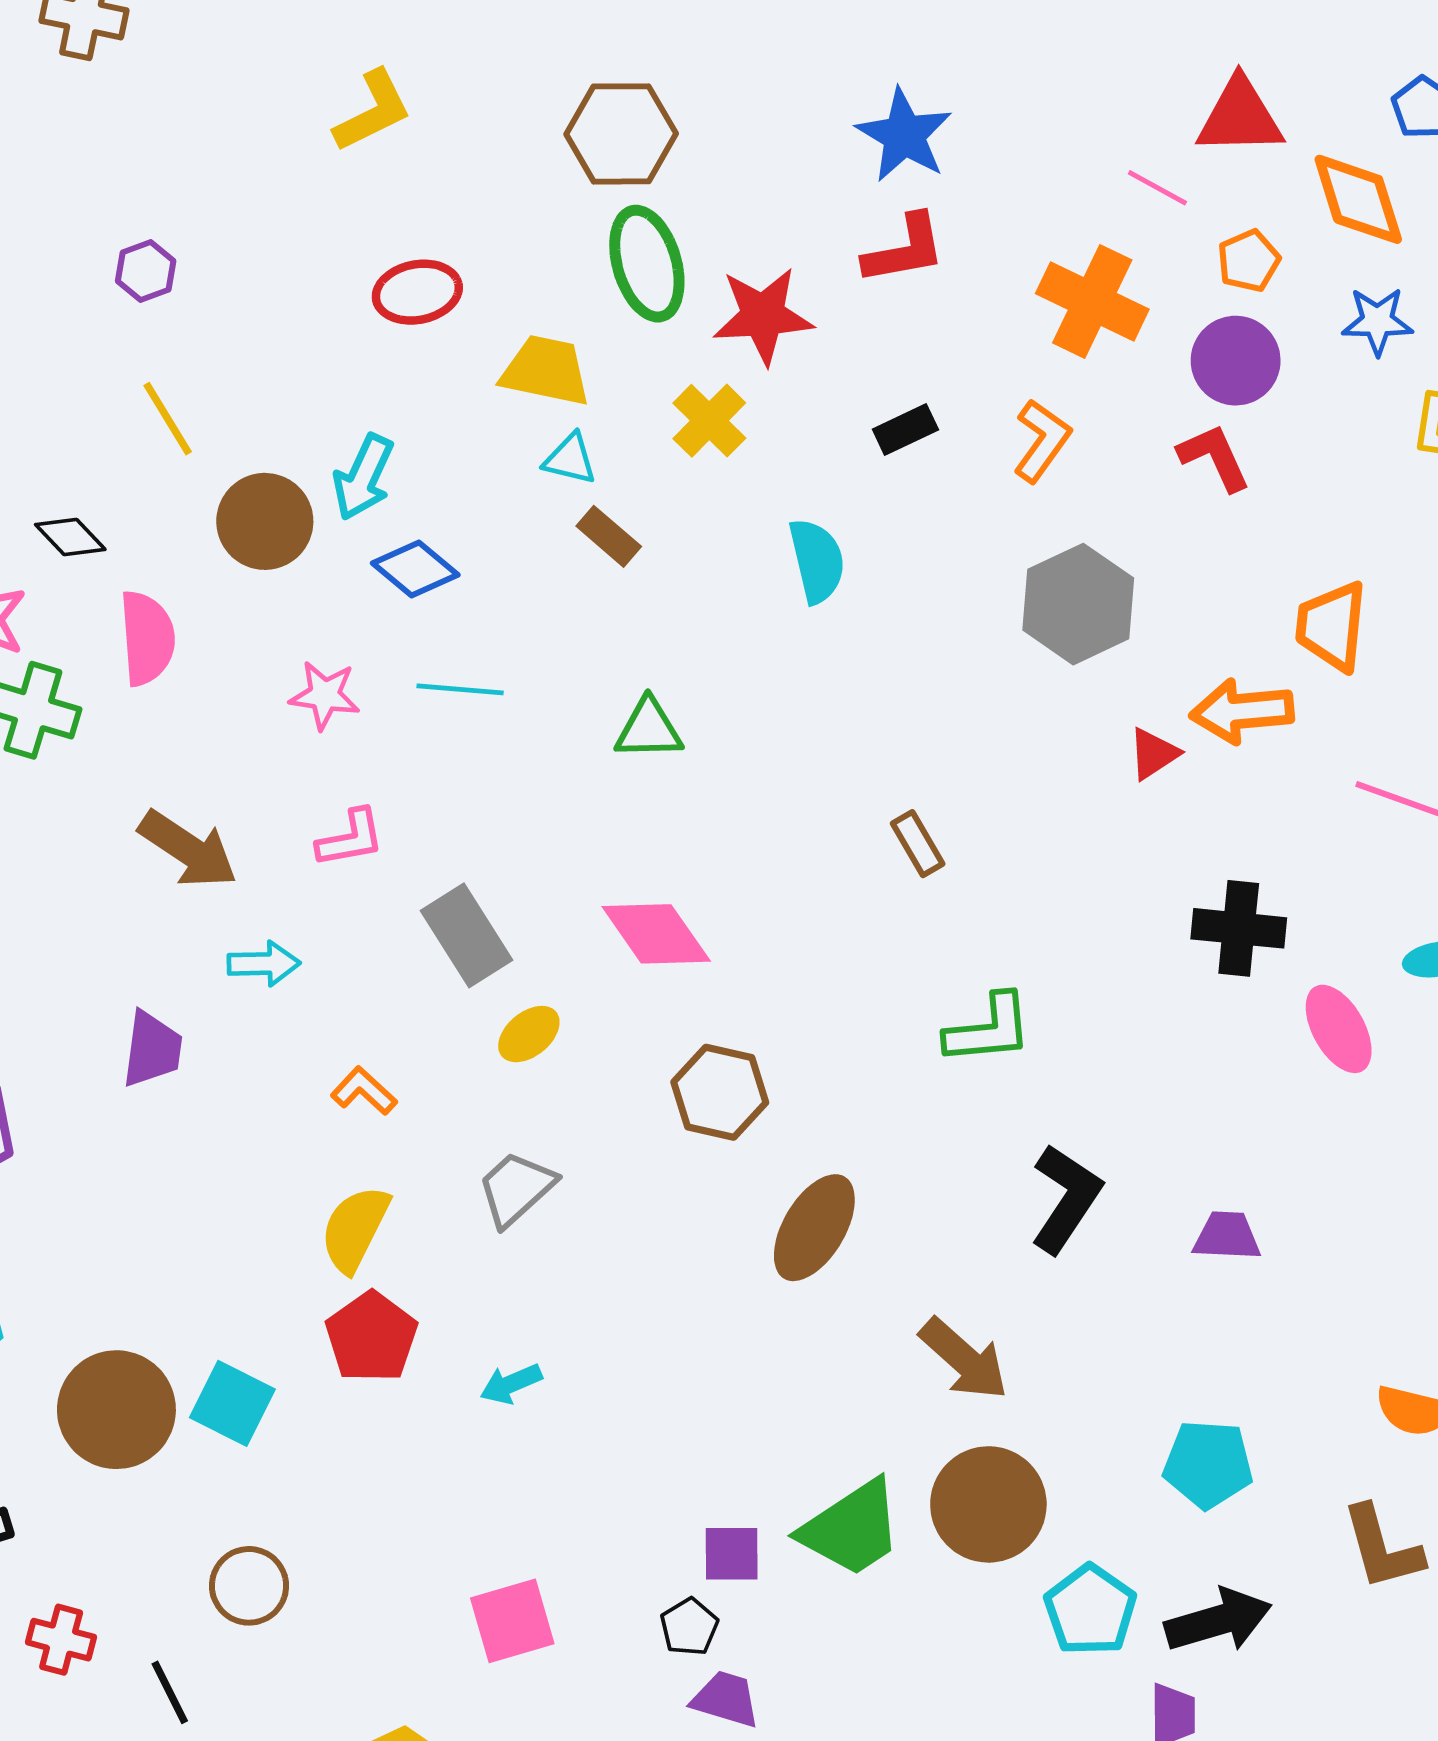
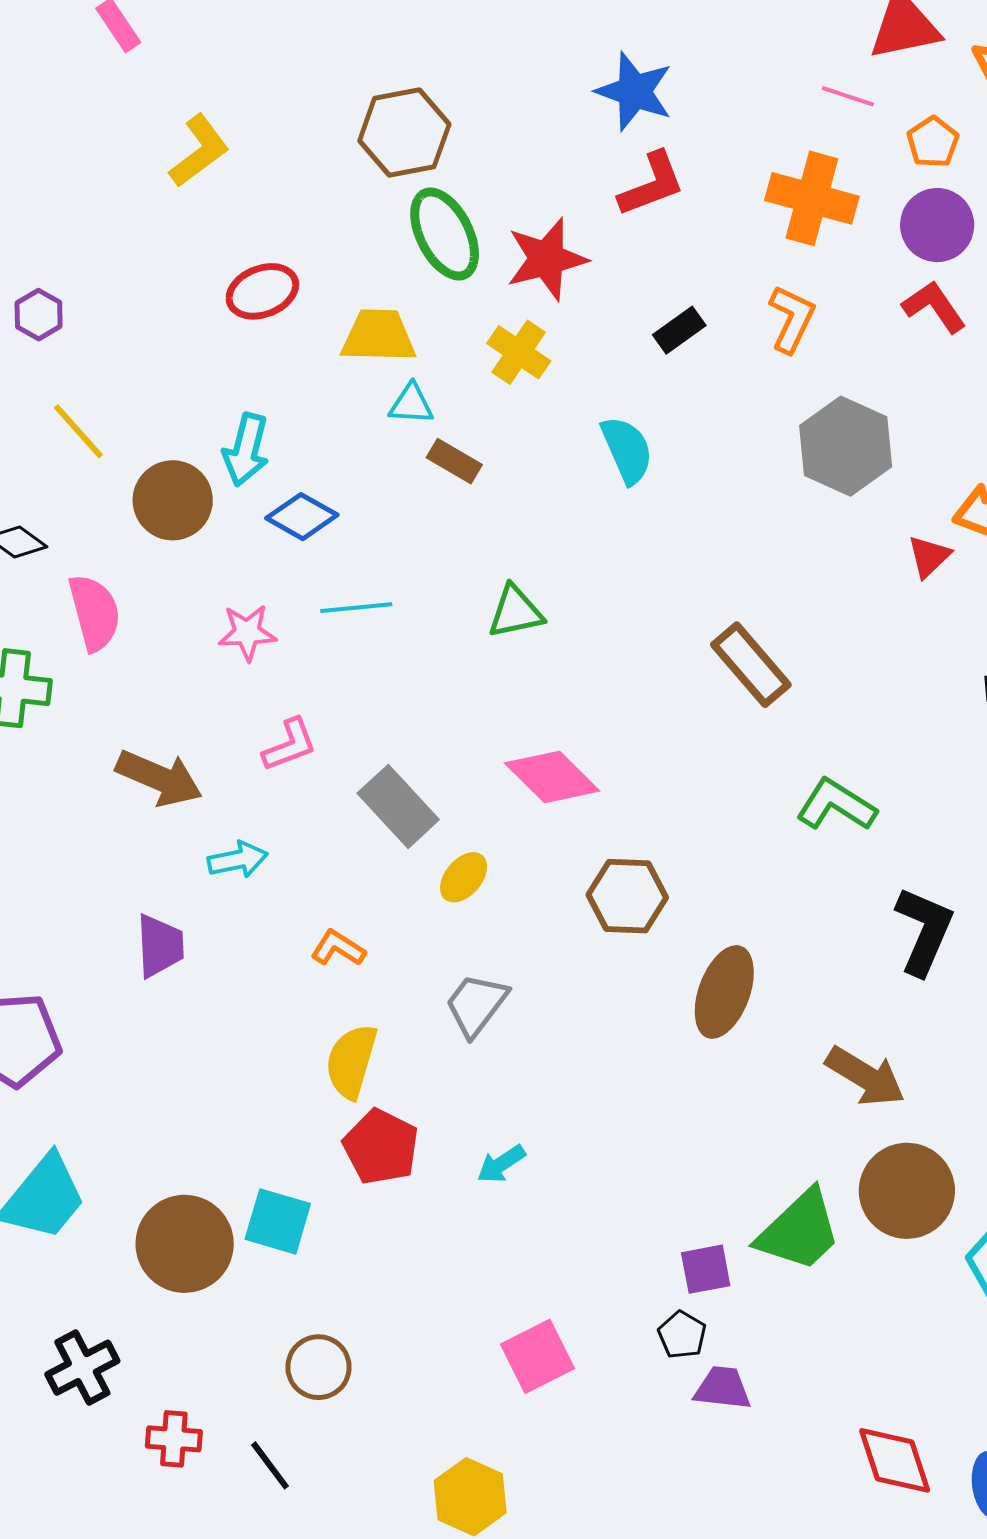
brown rectangle: (918, 844) -> (751, 665), size x1.6
green L-shape: (989, 1029) -> (836, 805), turned -132

